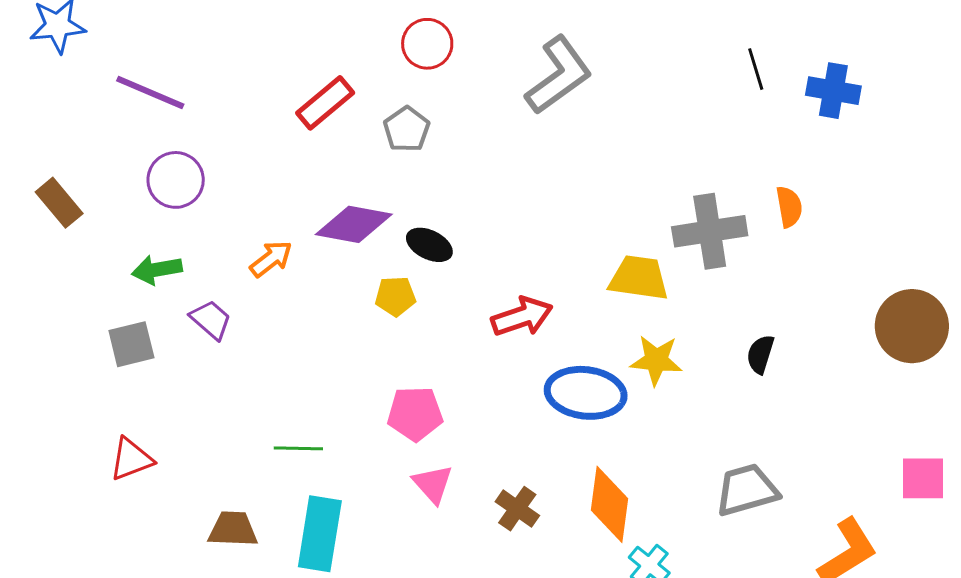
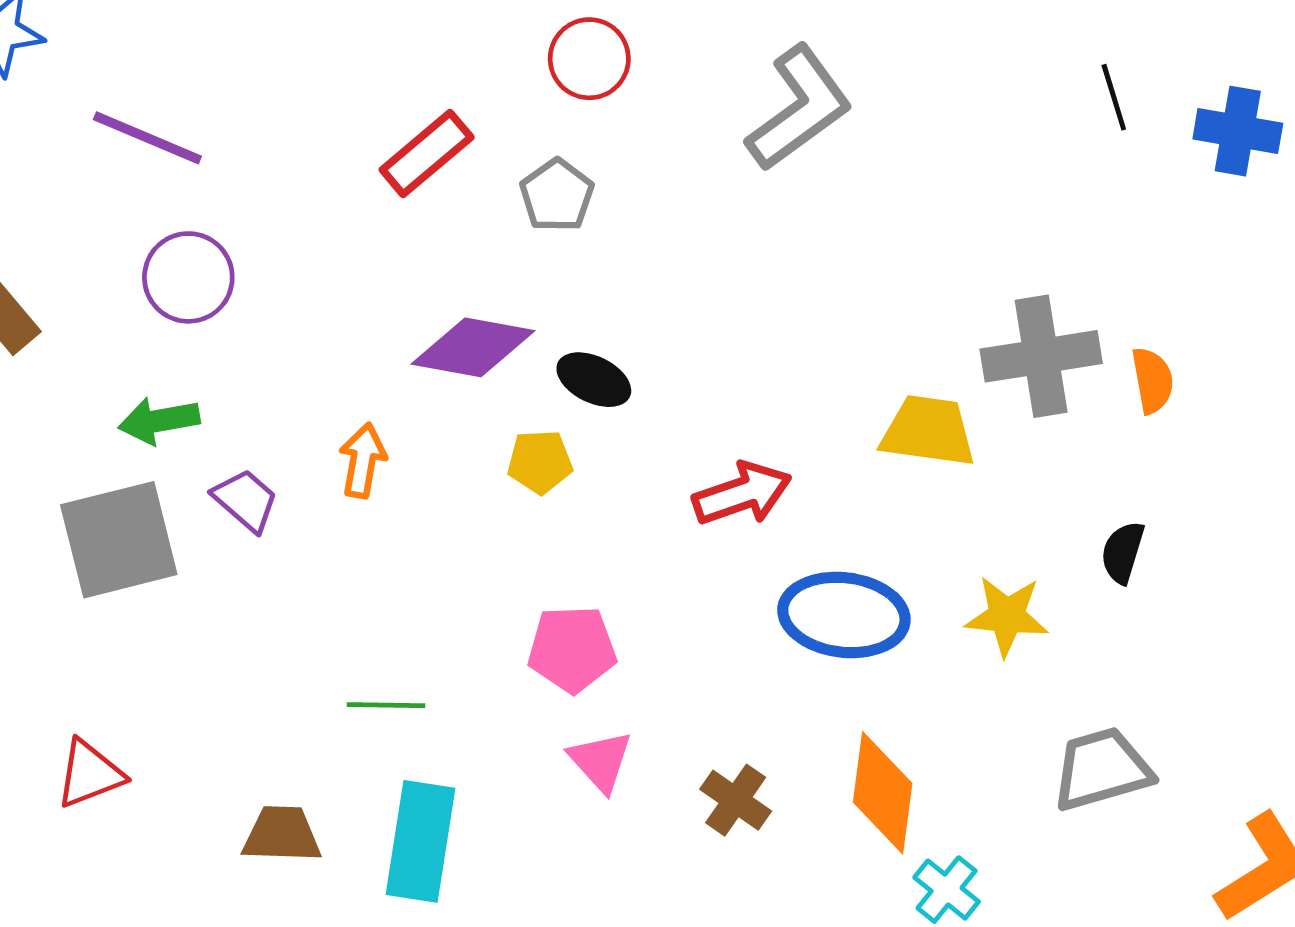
orange semicircle: (789, 207) -> (1153, 380), moved
orange arrow: (271, 259) -> (363, 461), moved, turned -42
gray square: (131, 344) -> (119, 540), size x1.6
yellow star: (656, 360) -> (1007, 616), moved
red triangle: (131, 459) -> (90, 774), moved

